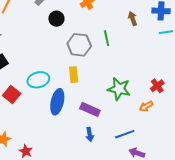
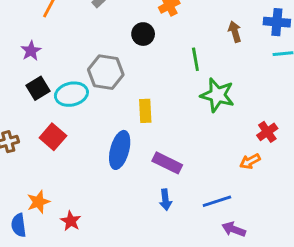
black circle: (56, 19) -> (143, 34), moved
gray hexagon: (79, 45) -> (106, 72), moved
cyan ellipse: (38, 80) -> (71, 94), moved
green star: (119, 89) -> (217, 95), moved

